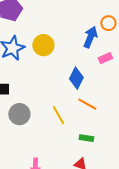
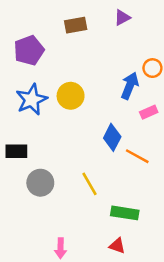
orange line: (87, 104) -> (137, 156), moved
green rectangle: (86, 138) -> (125, 213), size x1.5

